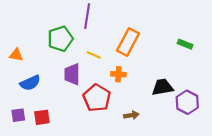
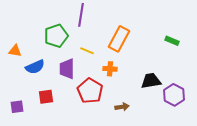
blue semicircle: (30, 83) -> (35, 67), moved
red square: (42, 117) -> (46, 97), moved

